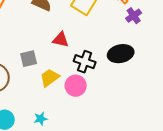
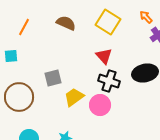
red triangle: (61, 40) -> (104, 56), moved, turned 36

